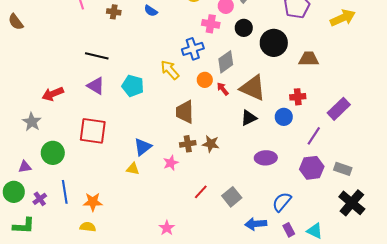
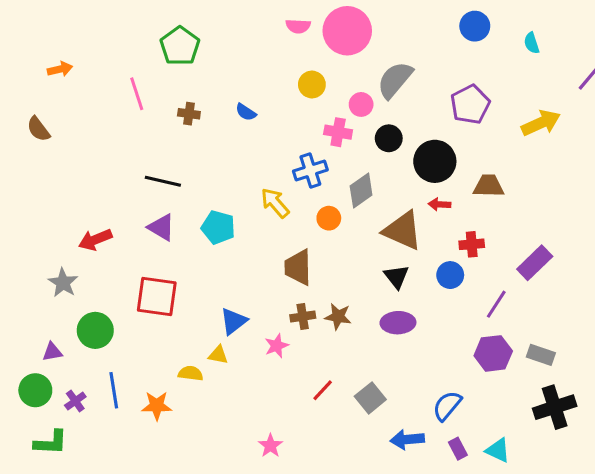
red arrow: (223, 89) -> (439, 204), moved, turned -48
black triangle: (249, 118) -> (396, 277), turned -42
purple ellipse: (266, 158) -> (398, 323), moved
black cross: (352, 203) -> (555, 407), turned 32
yellow semicircle: (88, 227) -> (191, 373), moved

